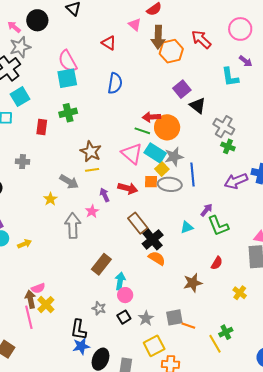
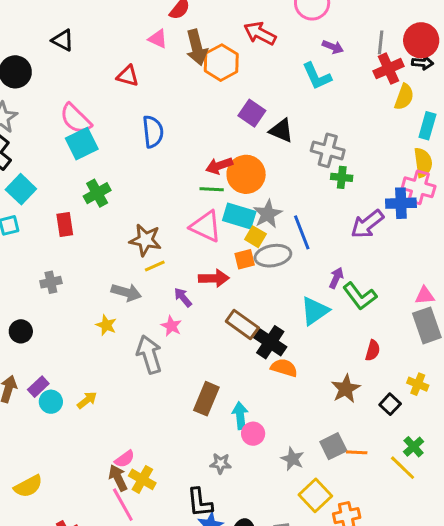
cyan triangle: (187, 227) -> (315, 311), size x1.5
black square: (124, 317) -> (390, 404), moved

